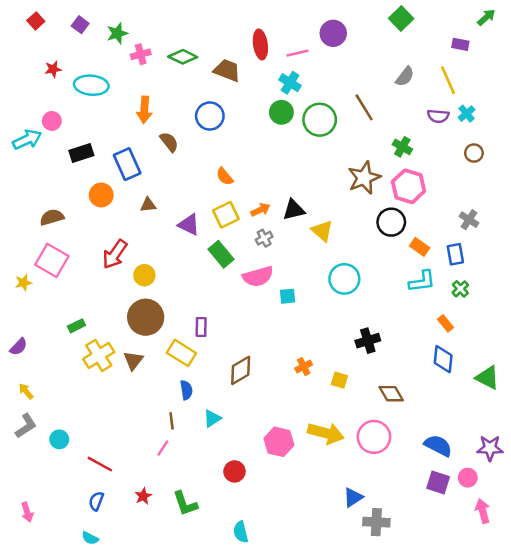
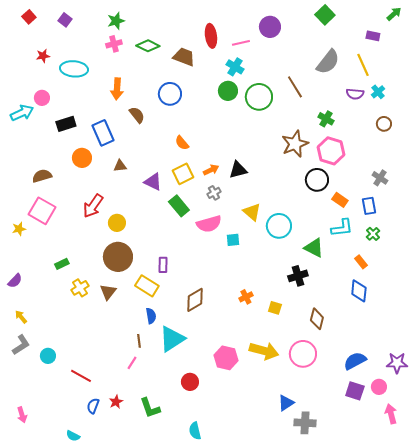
green star: (117, 33) -> (116, 21), moved
gray semicircle: (405, 77) -> (328, 62), size x1.5
yellow triangle: (322, 231) -> (252, 212), moved
yellow cross: (99, 355) -> (80, 288), size x0.7
green triangle: (488, 378) -> (314, 248), moved
brown diamond: (391, 394) -> (317, 319), turned 45
cyan triangle: (212, 418) -> (172, 339), size x1.8
blue semicircle: (438, 446) -> (355, 361), turned -55
blue semicircle: (96, 501) -> (93, 406), moved

